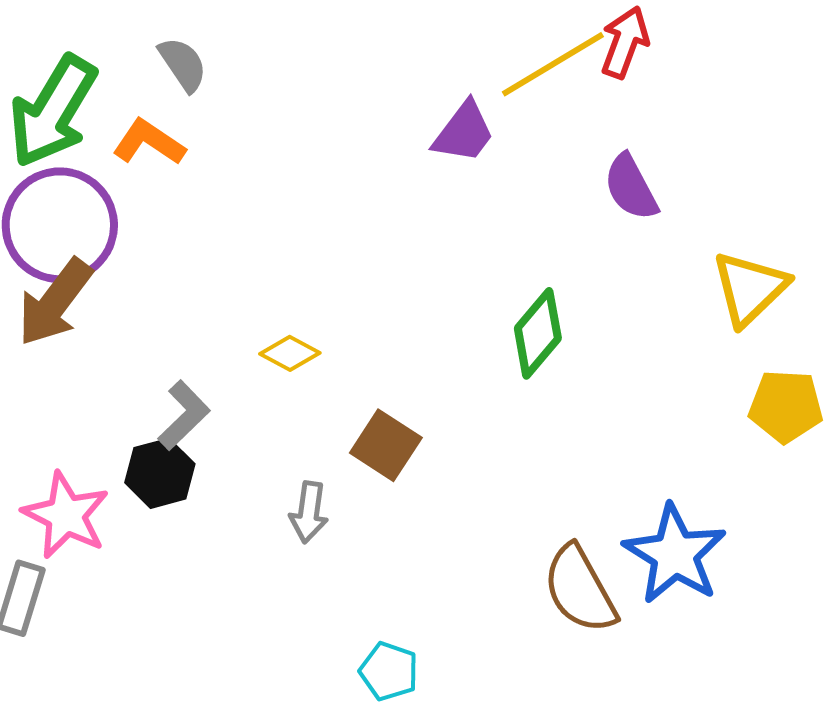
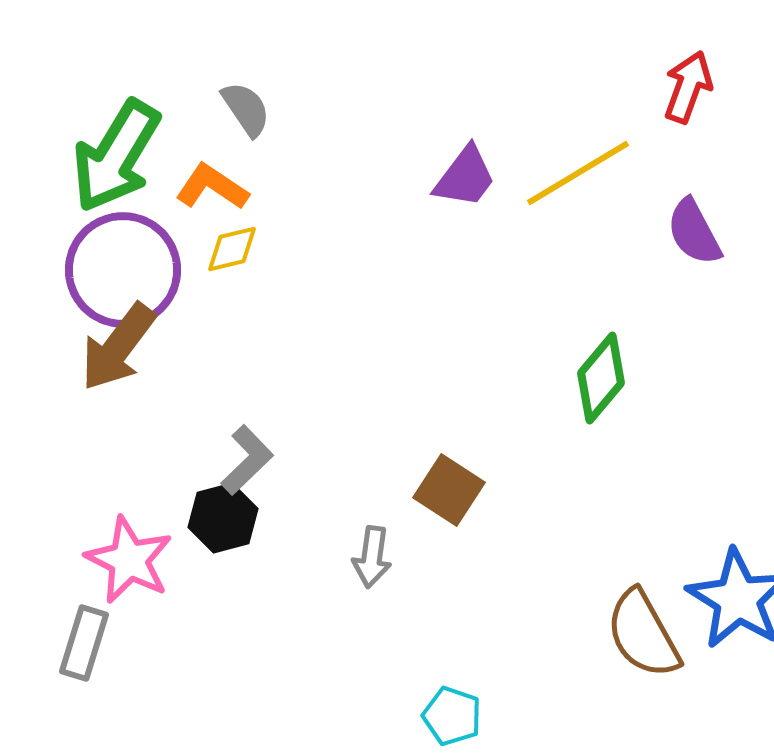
yellow line: (553, 64) -> (578, 173), moved
purple trapezoid: (464, 132) -> (465, 177), moved
yellow diamond: (290, 353) -> (232, 249), moved, turned -42

